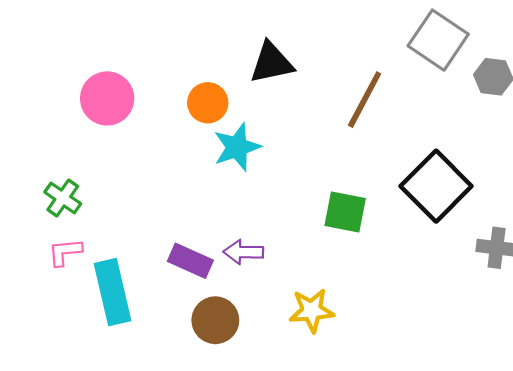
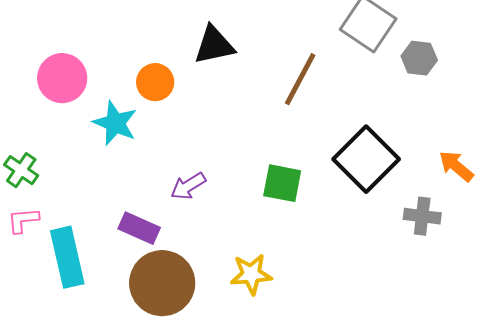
cyan star: (237, 147) -> (115, 123), moved, turned -30
purple arrow: (243, 252) -> (188, 186), moved, turned -33
brown circle: (215, 320) -> (162, 283), size x1.5

